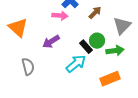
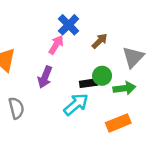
pink arrow: (60, 16) -> (56, 45), turned -63
purple arrow: (51, 42) -> (45, 77), turned -36
black rectangle: (86, 47) -> (88, 83), turned -56

